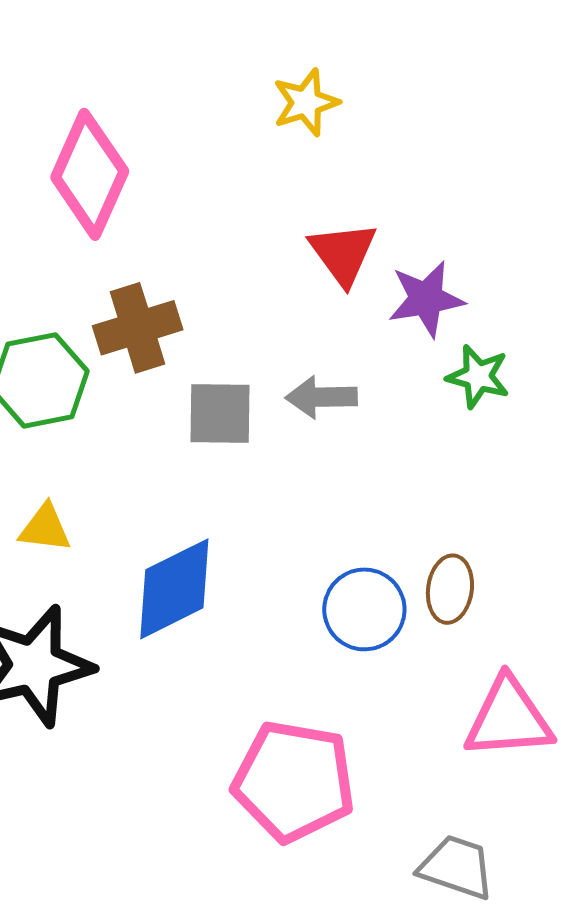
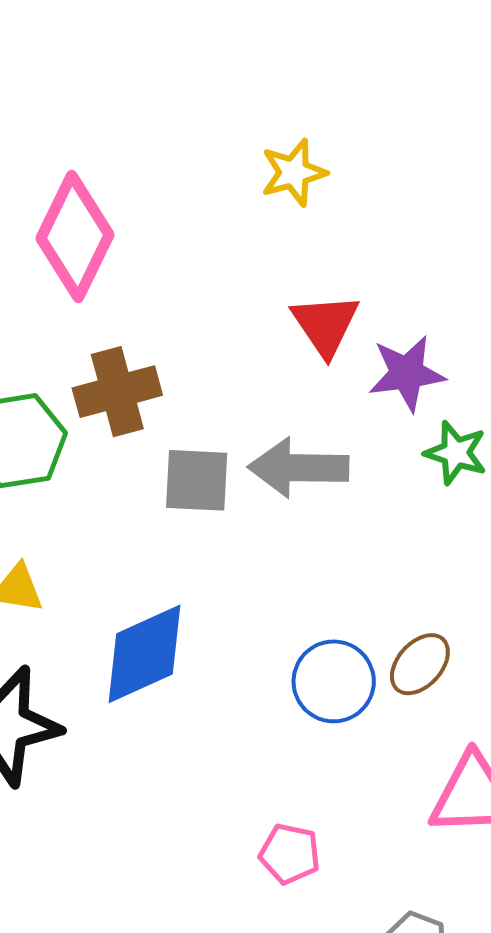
gray arrow: (321, 397) -> (298, 468), size x1.4
brown ellipse: (450, 589) -> (420, 664), turned 32
pink pentagon: (294, 781) -> (290, 854), moved, size x0.5

